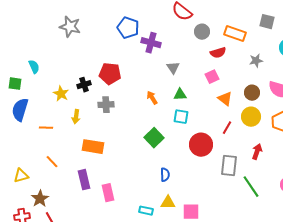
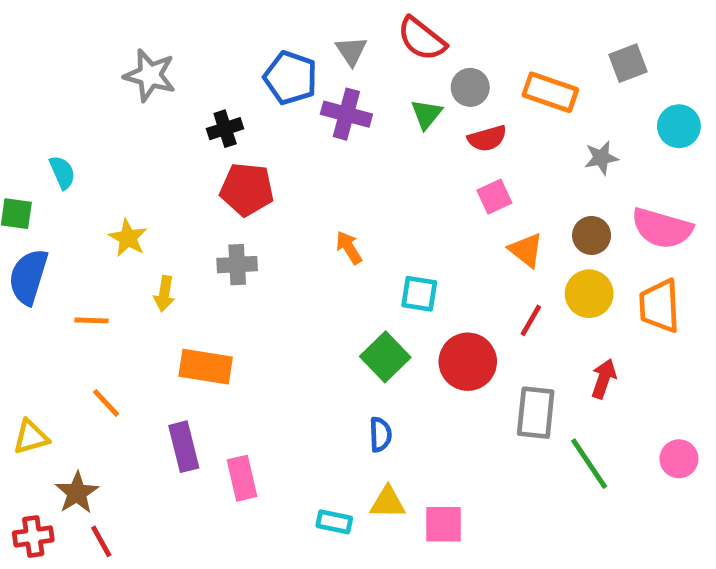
gray square: (267, 22) -> (628, 63), turned -35
red semicircle: (218, 53) -> (487, 138), moved
gray triangle: (173, 68) -> (351, 51), moved
black cross: (84, 85) -> (225, 129), moved
green triangle: (180, 95) -> (427, 114), moved, turned -48
green square: (154, 138) -> (385, 357), moved

